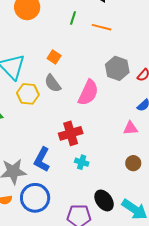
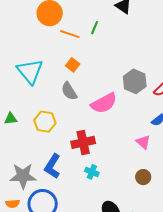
orange line: (102, 27) -> (70, 34), moved
pink semicircle: (88, 93) -> (104, 103), turned 32
yellow hexagon: (28, 94) -> (45, 122), moved
pink triangle: (130, 128) -> (143, 142), turned 42

